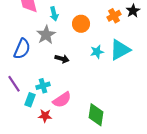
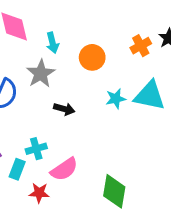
cyan triangle: (120, 50) -> (150, 96), turned 40

